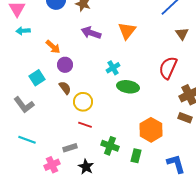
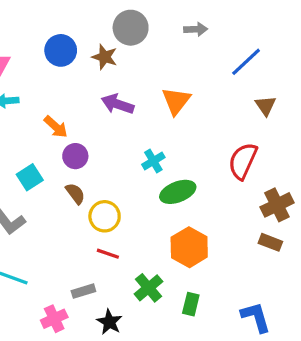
green ellipse: (128, 87) -> (178, 192), turned -30
orange hexagon: (151, 130) -> (189, 247), moved
green cross: (110, 146) -> (148, 288), turned 30

